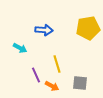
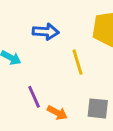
yellow line: (57, 64) -> (78, 62), moved

